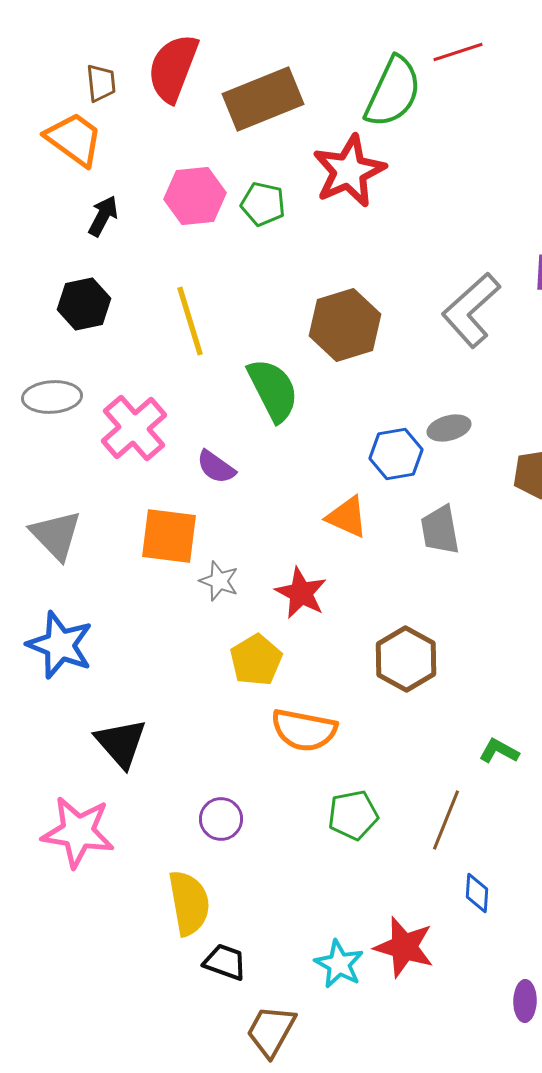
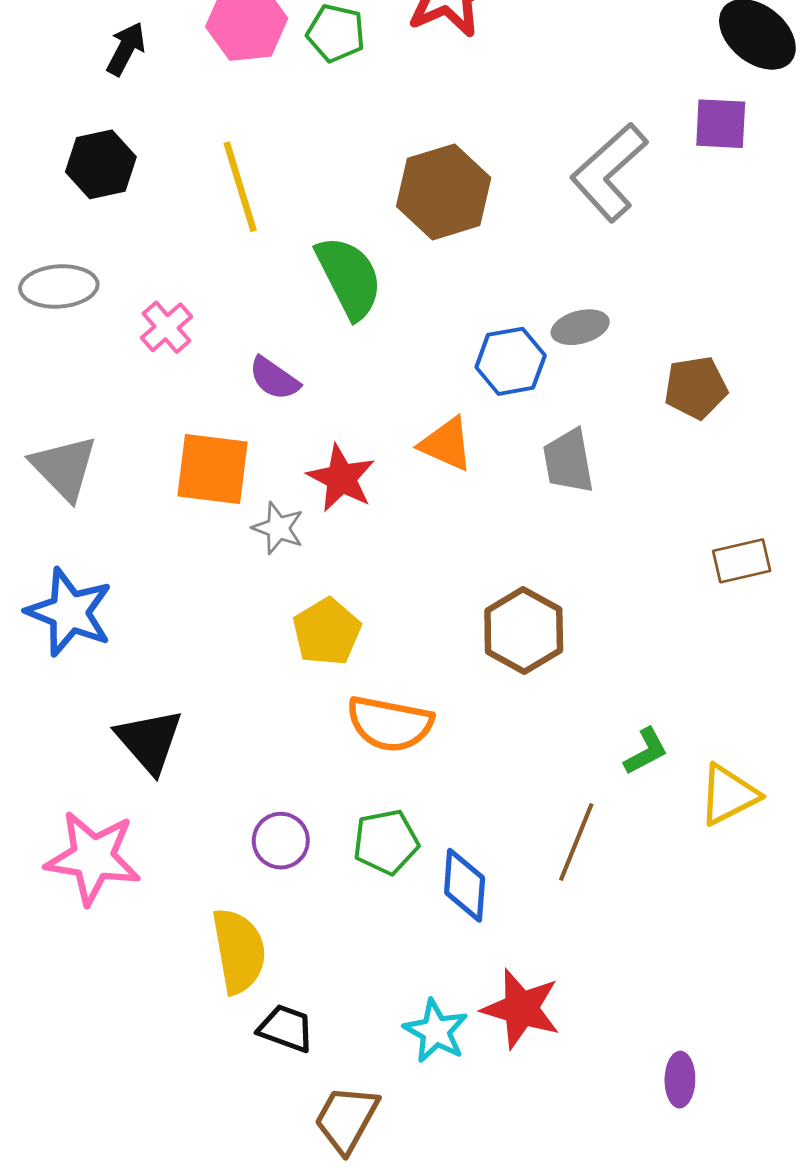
pink cross: (134, 428) -> (167, 327), size x0.6
red star: (301, 593) -> (341, 478), moved
green L-shape: (499, 751) -> (646, 751), turned 123
green pentagon: (353, 815) -> (386, 842), moved
blue diamond: (477, 893) -> (465, 885), moved, size x1.4

